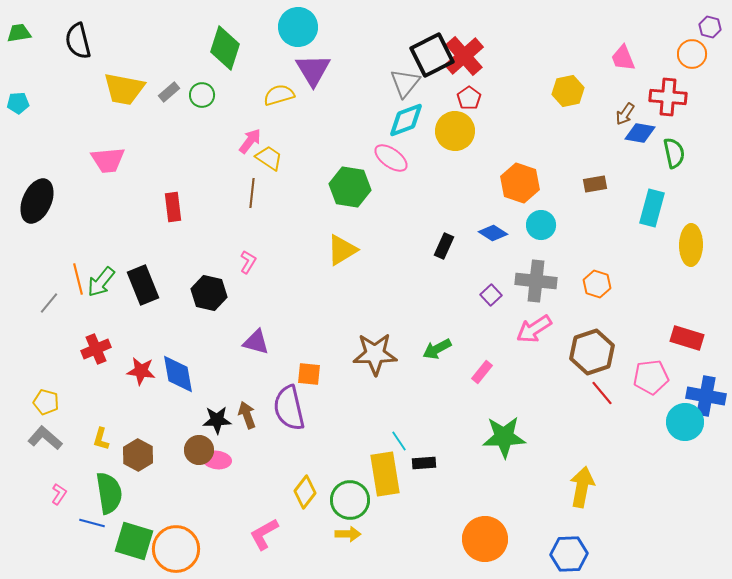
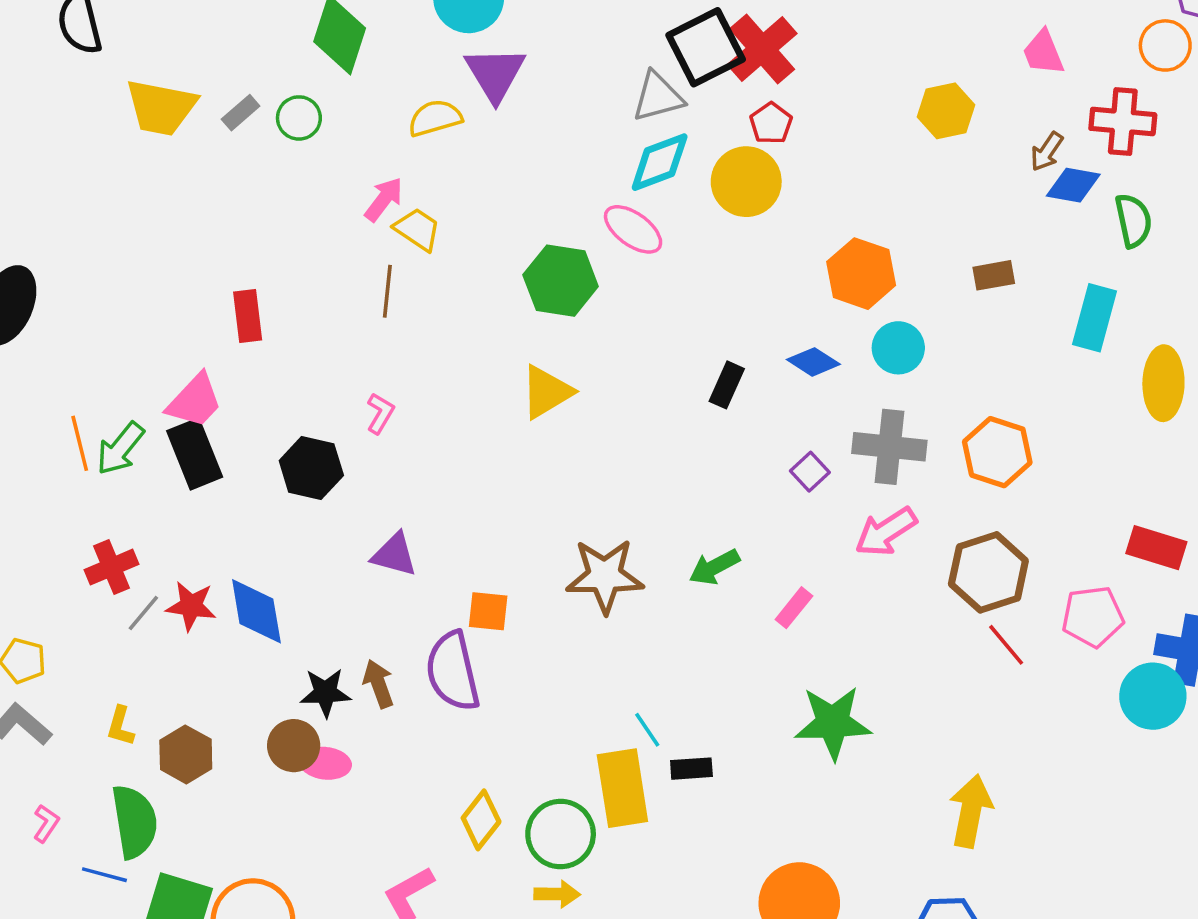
gray triangle: (405, 83) -> (658, 97), turned 36
pink trapezoid: (108, 160) -> (195, 401), moved, turned -42
orange hexagon: (597, 284) -> (997, 452), size x1.4
gray line: (49, 303) -> (143, 613), moved

